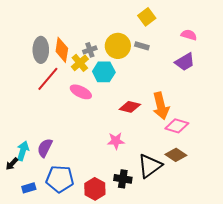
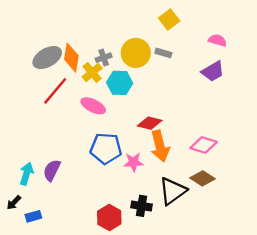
gray ellipse: (41, 50) -> (47, 58), turned 60
orange arrow: (161, 106) -> (160, 146), moved
black arrow: (12, 164) -> (14, 203), moved
blue pentagon: (60, 179) -> (106, 148), moved

